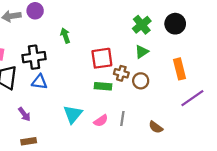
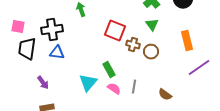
green triangle: (142, 52) -> (152, 25), turned -32
red square: (102, 58) -> (115, 31), turned 30
green rectangle: (103, 86) -> (109, 70), moved, turned 56
pink semicircle: (101, 121) -> (114, 89), turned -112

